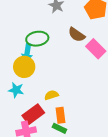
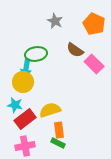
yellow semicircle: (51, 95) -> (50, 110), size x1.5
red rectangle: (33, 114) -> (25, 119), moved

